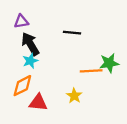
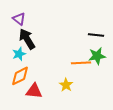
purple triangle: (21, 21) -> (19, 19), turned 48
black line: (72, 33) -> (96, 35), moved
cyan star: (30, 61) -> (19, 54), moved

